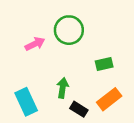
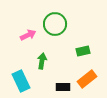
green arrow: (63, 88) -> (42, 61), moved
black rectangle: (79, 109) -> (63, 87), turned -32

